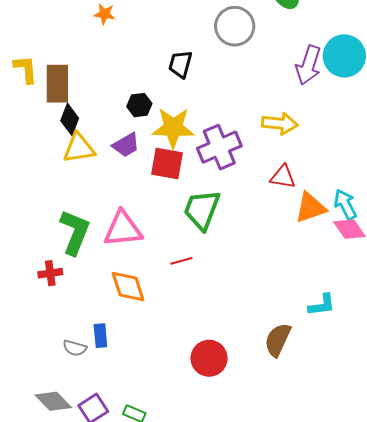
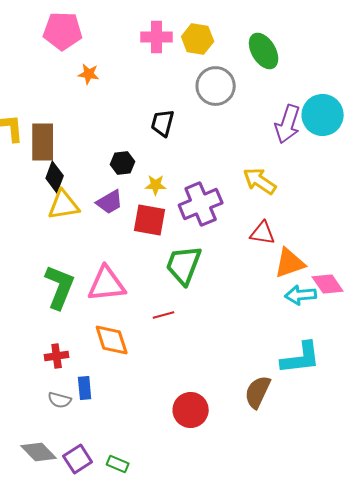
yellow arrow: (280, 124) -> (260, 181), turned -152
yellow star: (173, 128) -> (156, 185), size x0.5
cyan arrow: (345, 205) -> (301, 295), moved, turned -68
red cross: (50, 273) -> (57, 356), moved
cyan L-shape: (322, 305) -> (301, 358), size x1.5

